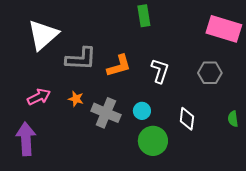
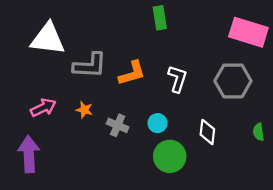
white triangle: (43, 35) -> (48, 39), turned 48
gray hexagon: (210, 73) -> (233, 81), size x1.4
gray cross: (106, 113) -> (118, 125), size x0.7

